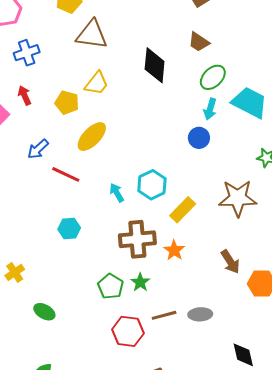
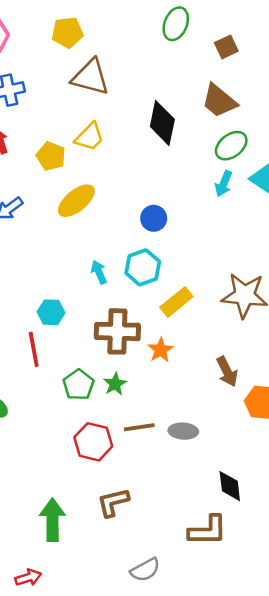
brown trapezoid: (199, 42) -> (219, 101), size x1.4
blue circle: (199, 138) -> (154, 218), moved
red line: (66, 174) -> (34, 349), moved, turned 48
cyan hexagon: (69, 229) -> (51, 312), moved

